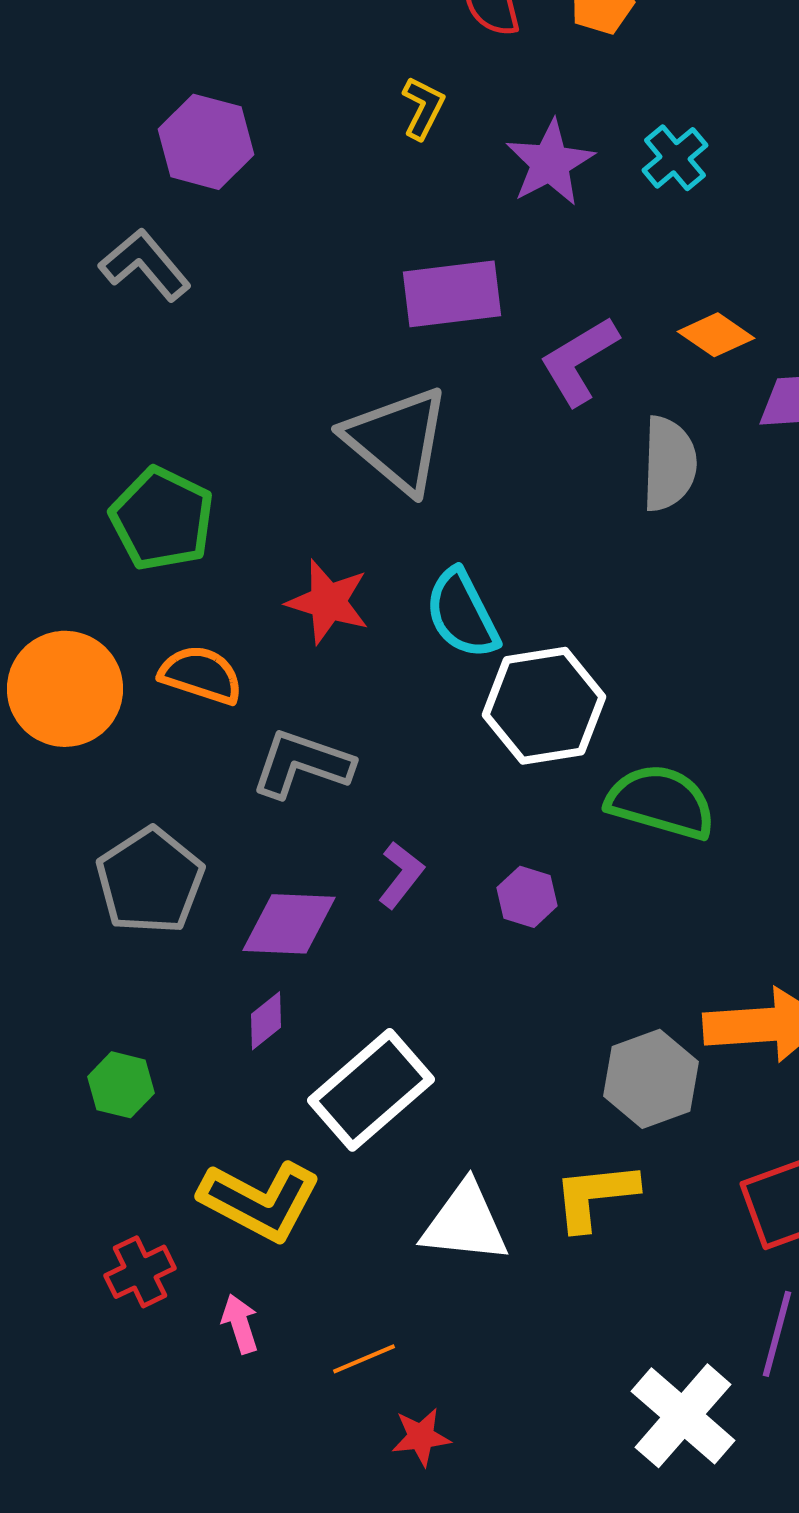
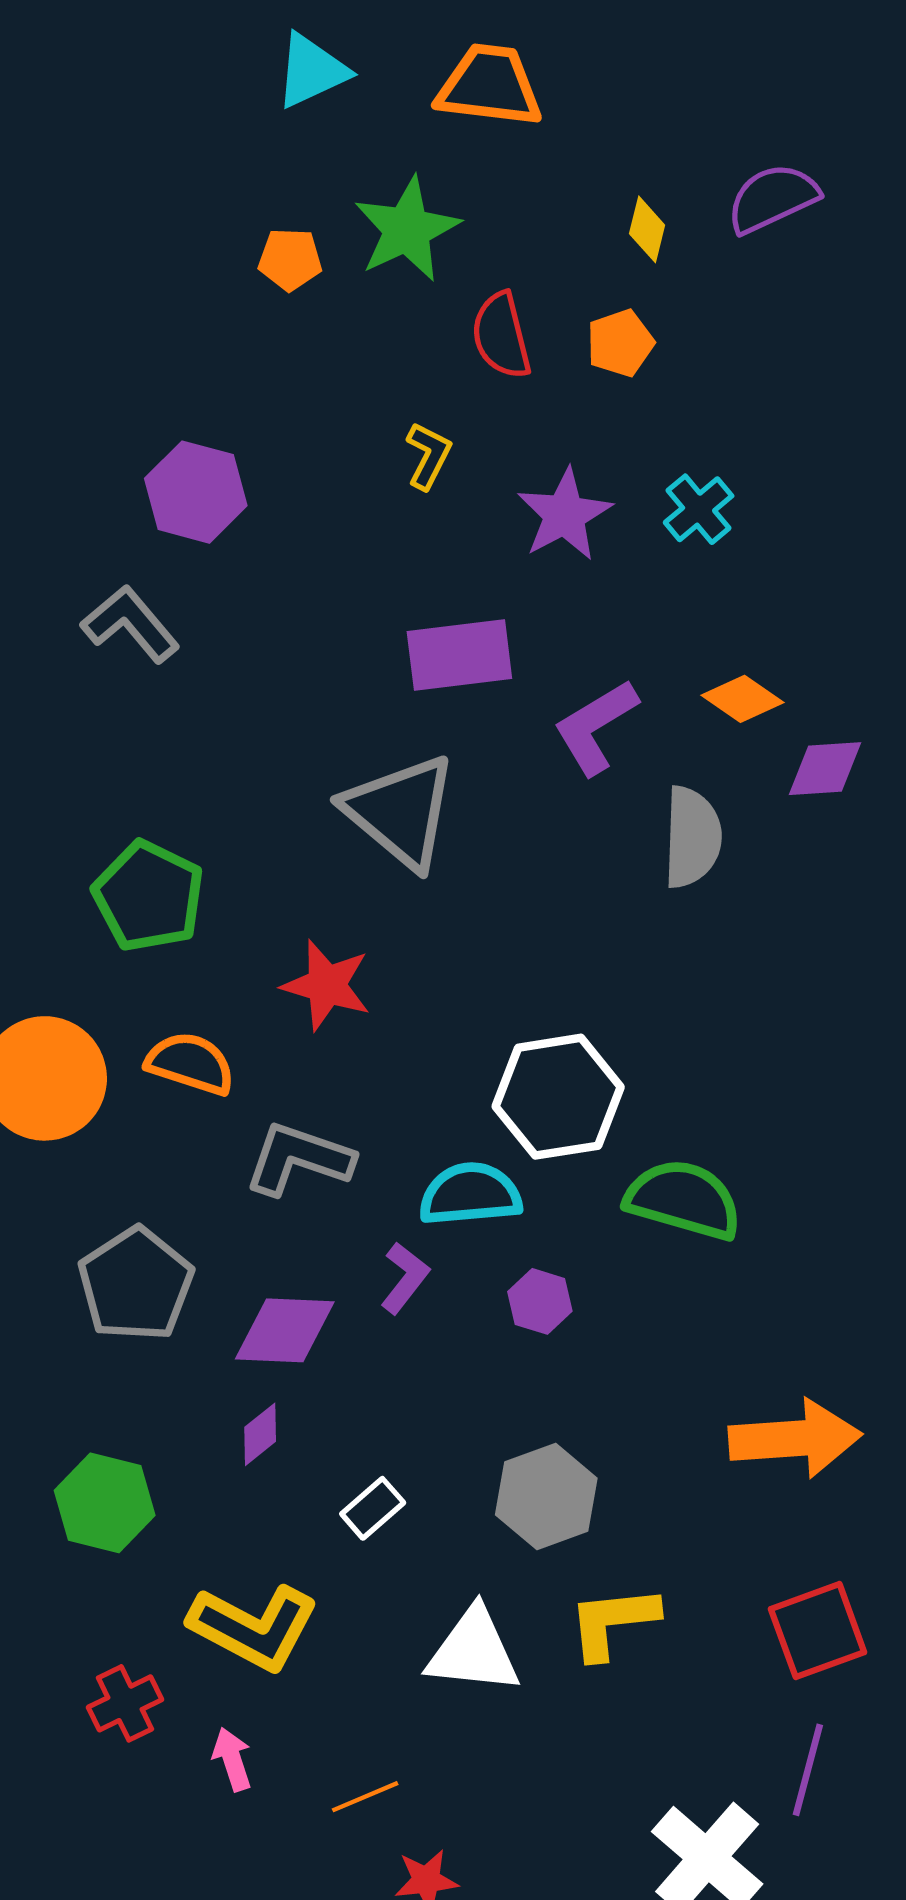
cyan semicircle: (462, 614) -> (470, 1194), moved, turned 112
gray hexagon: (651, 1079) -> (546, 1497), moved
green hexagon: (121, 1085) -> (105, 1503), size x1.4
white rectangle: (371, 1090) -> (373, 1508), size x0.5

